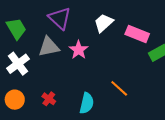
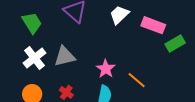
gray triangle: (49, 47) -> (65, 56), moved
pink star: (79, 50) -> (106, 69), moved

